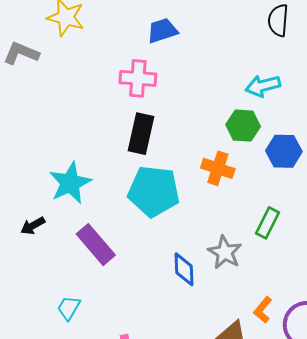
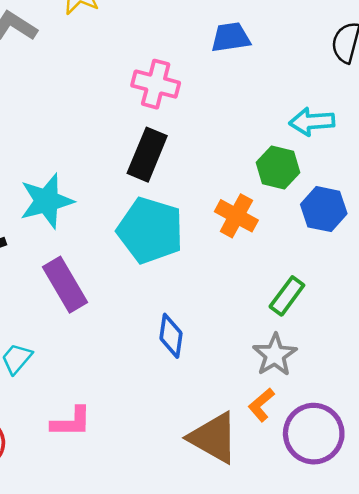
blue trapezoid: (162, 31) -> (231, 37), moved
gray star: (225, 252) -> (275, 355), moved

